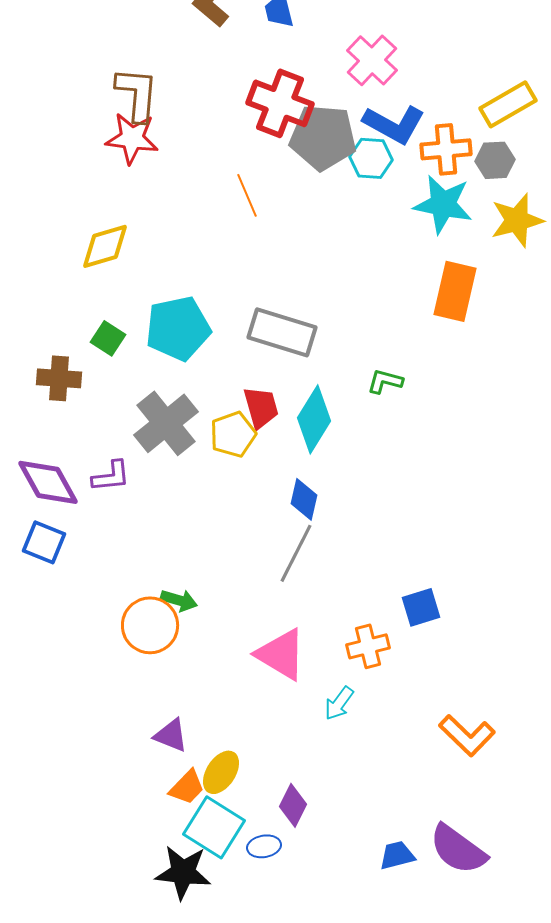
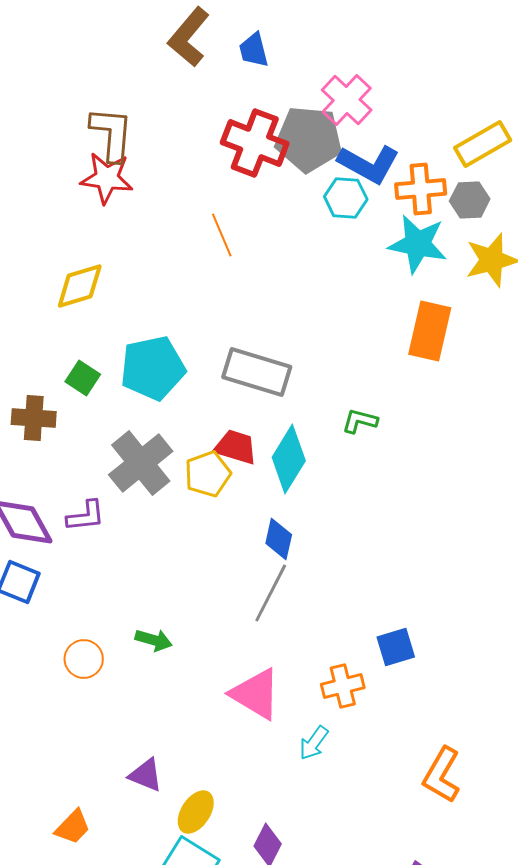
gray pentagon: (323, 137) -> (309, 139), moved
red trapezoid: (261, 407) -> (236, 447), turned -57
orange circle: (150, 625) -> (84, 659), moved, size x0.7
orange L-shape: (467, 735) -> (442, 775), turned 76
orange trapezoid: (187, 787) -> (73, 827), moved

